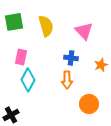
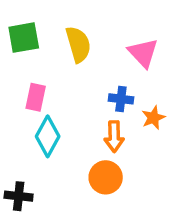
orange star: (101, 65) -> (153, 118), moved
orange circle: (89, 104) -> (106, 177), moved
black cross: (11, 115) -> (19, 196), turned 35

